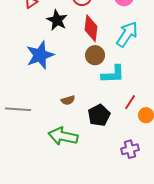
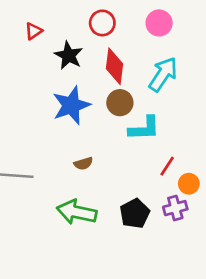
blue star: (40, 55) -> (71, 105), moved
black pentagon: (99, 115) -> (135, 213), moved
purple cross: (130, 149) -> (175, 208), moved

